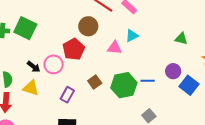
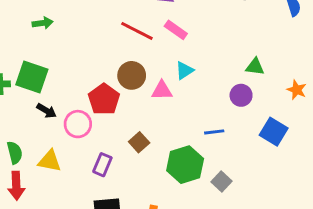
brown circle: (88, 26) -> (132, 75), moved
black arrow: (34, 67) -> (47, 111), moved
purple circle: (173, 71) -> (241, 95), moved
green hexagon: (124, 85) -> (185, 165), moved

